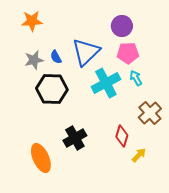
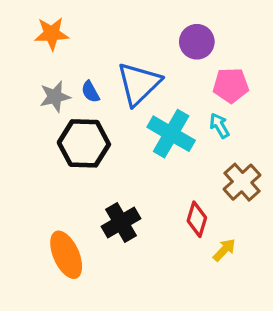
pink pentagon: (128, 53) -> (231, 85), moved
cyan cross: (106, 83) -> (171, 134), turned -32

